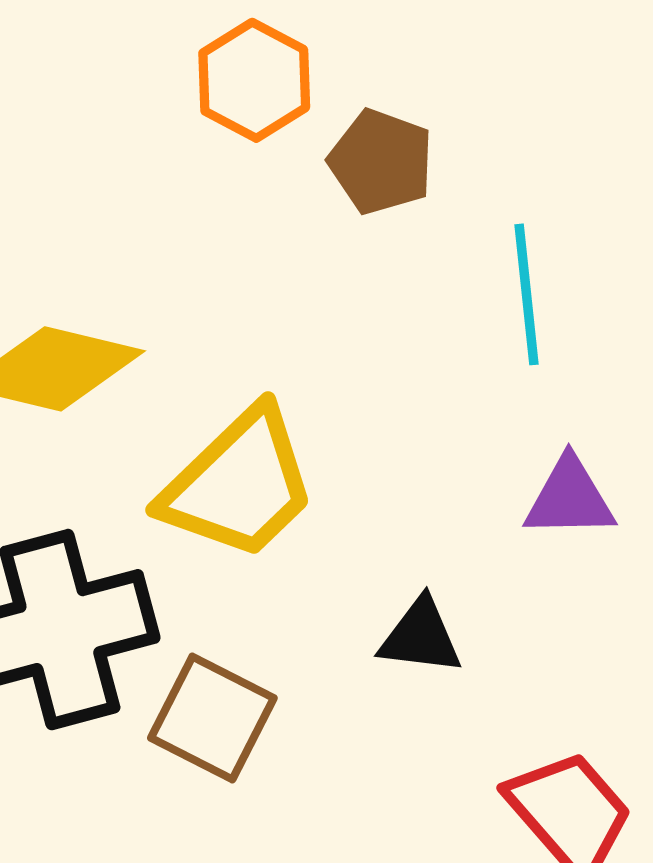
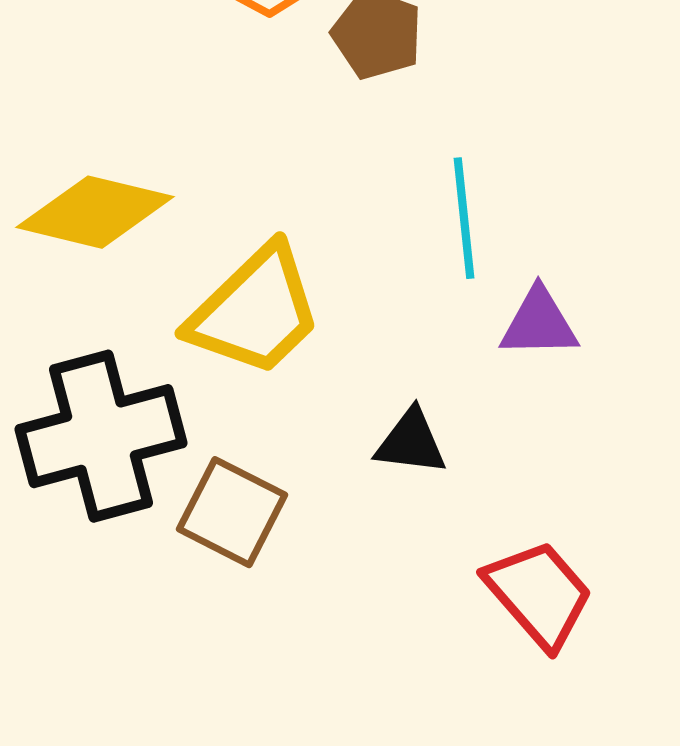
cyan line: (527, 294) -> (464, 218), moved

